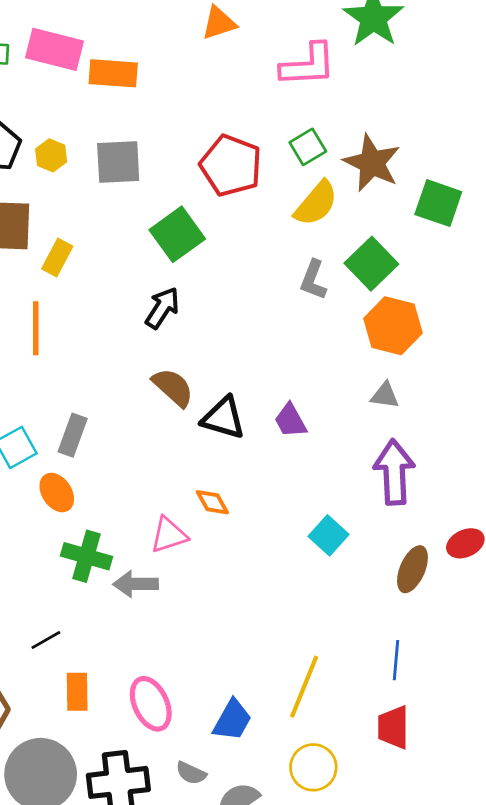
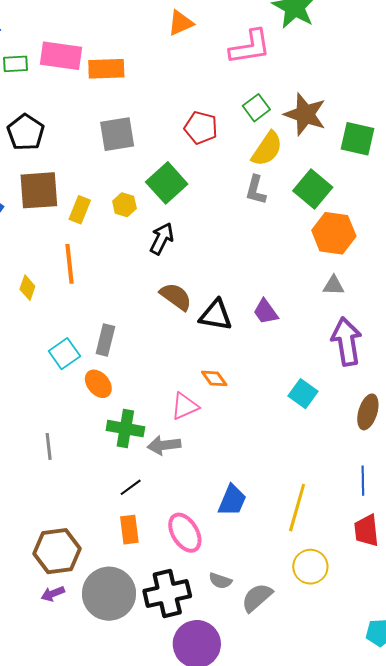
yellow hexagon: (51, 155) -> (124, 205), moved
red pentagon: (231, 166) -> (201, 128), size x0.7
gray L-shape: (313, 280) -> (256, 190), moved
black line: (46, 640) -> (131, 487), moved
blue trapezoid: (232, 720) -> (232, 500), moved

